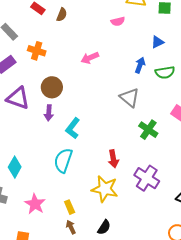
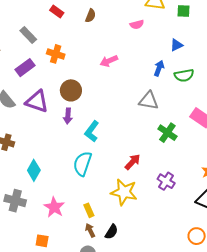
brown semicircle: (62, 15) -> (90, 16), moved
gray triangle: (130, 98) -> (149, 101), turned -30
red arrow: (113, 159) -> (133, 162), turned -126
purple cross: (147, 178) -> (166, 181), size x0.7
black semicircle: (104, 227) -> (111, 232), moved

